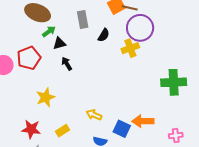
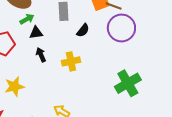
yellow cross: (130, 48) -> (71, 61), moved
green cross: (174, 82) -> (128, 83), moved, turned -35

